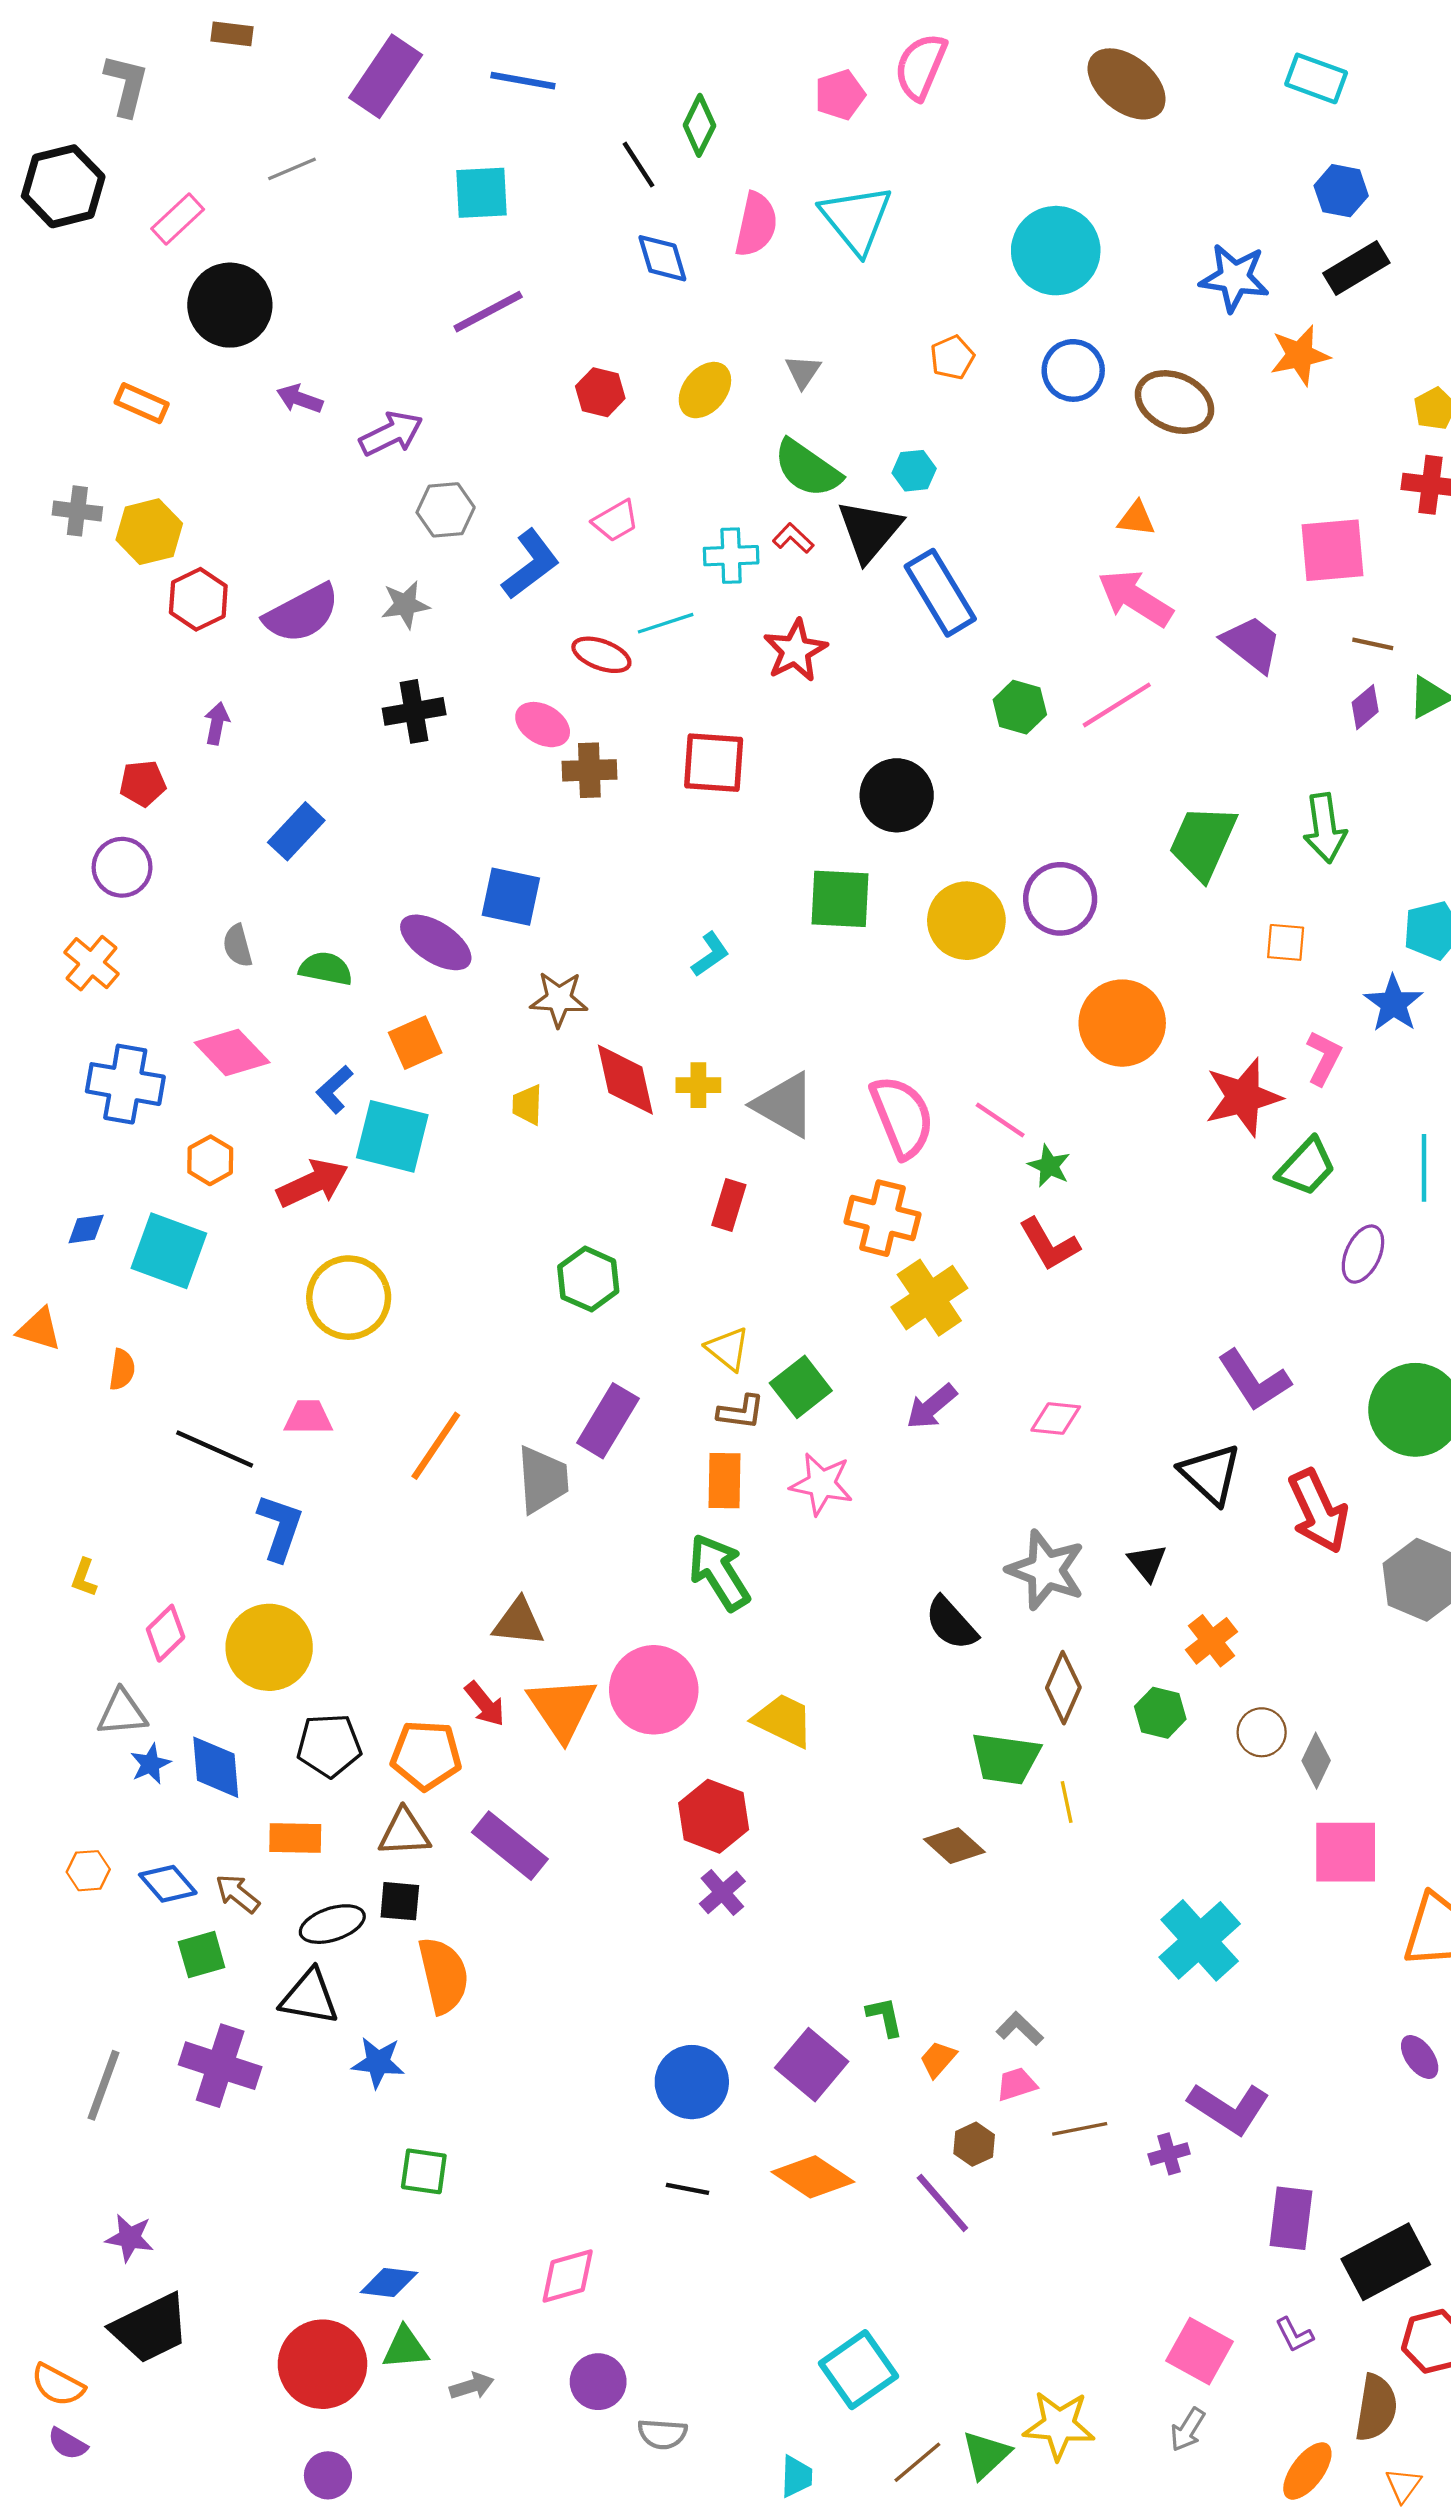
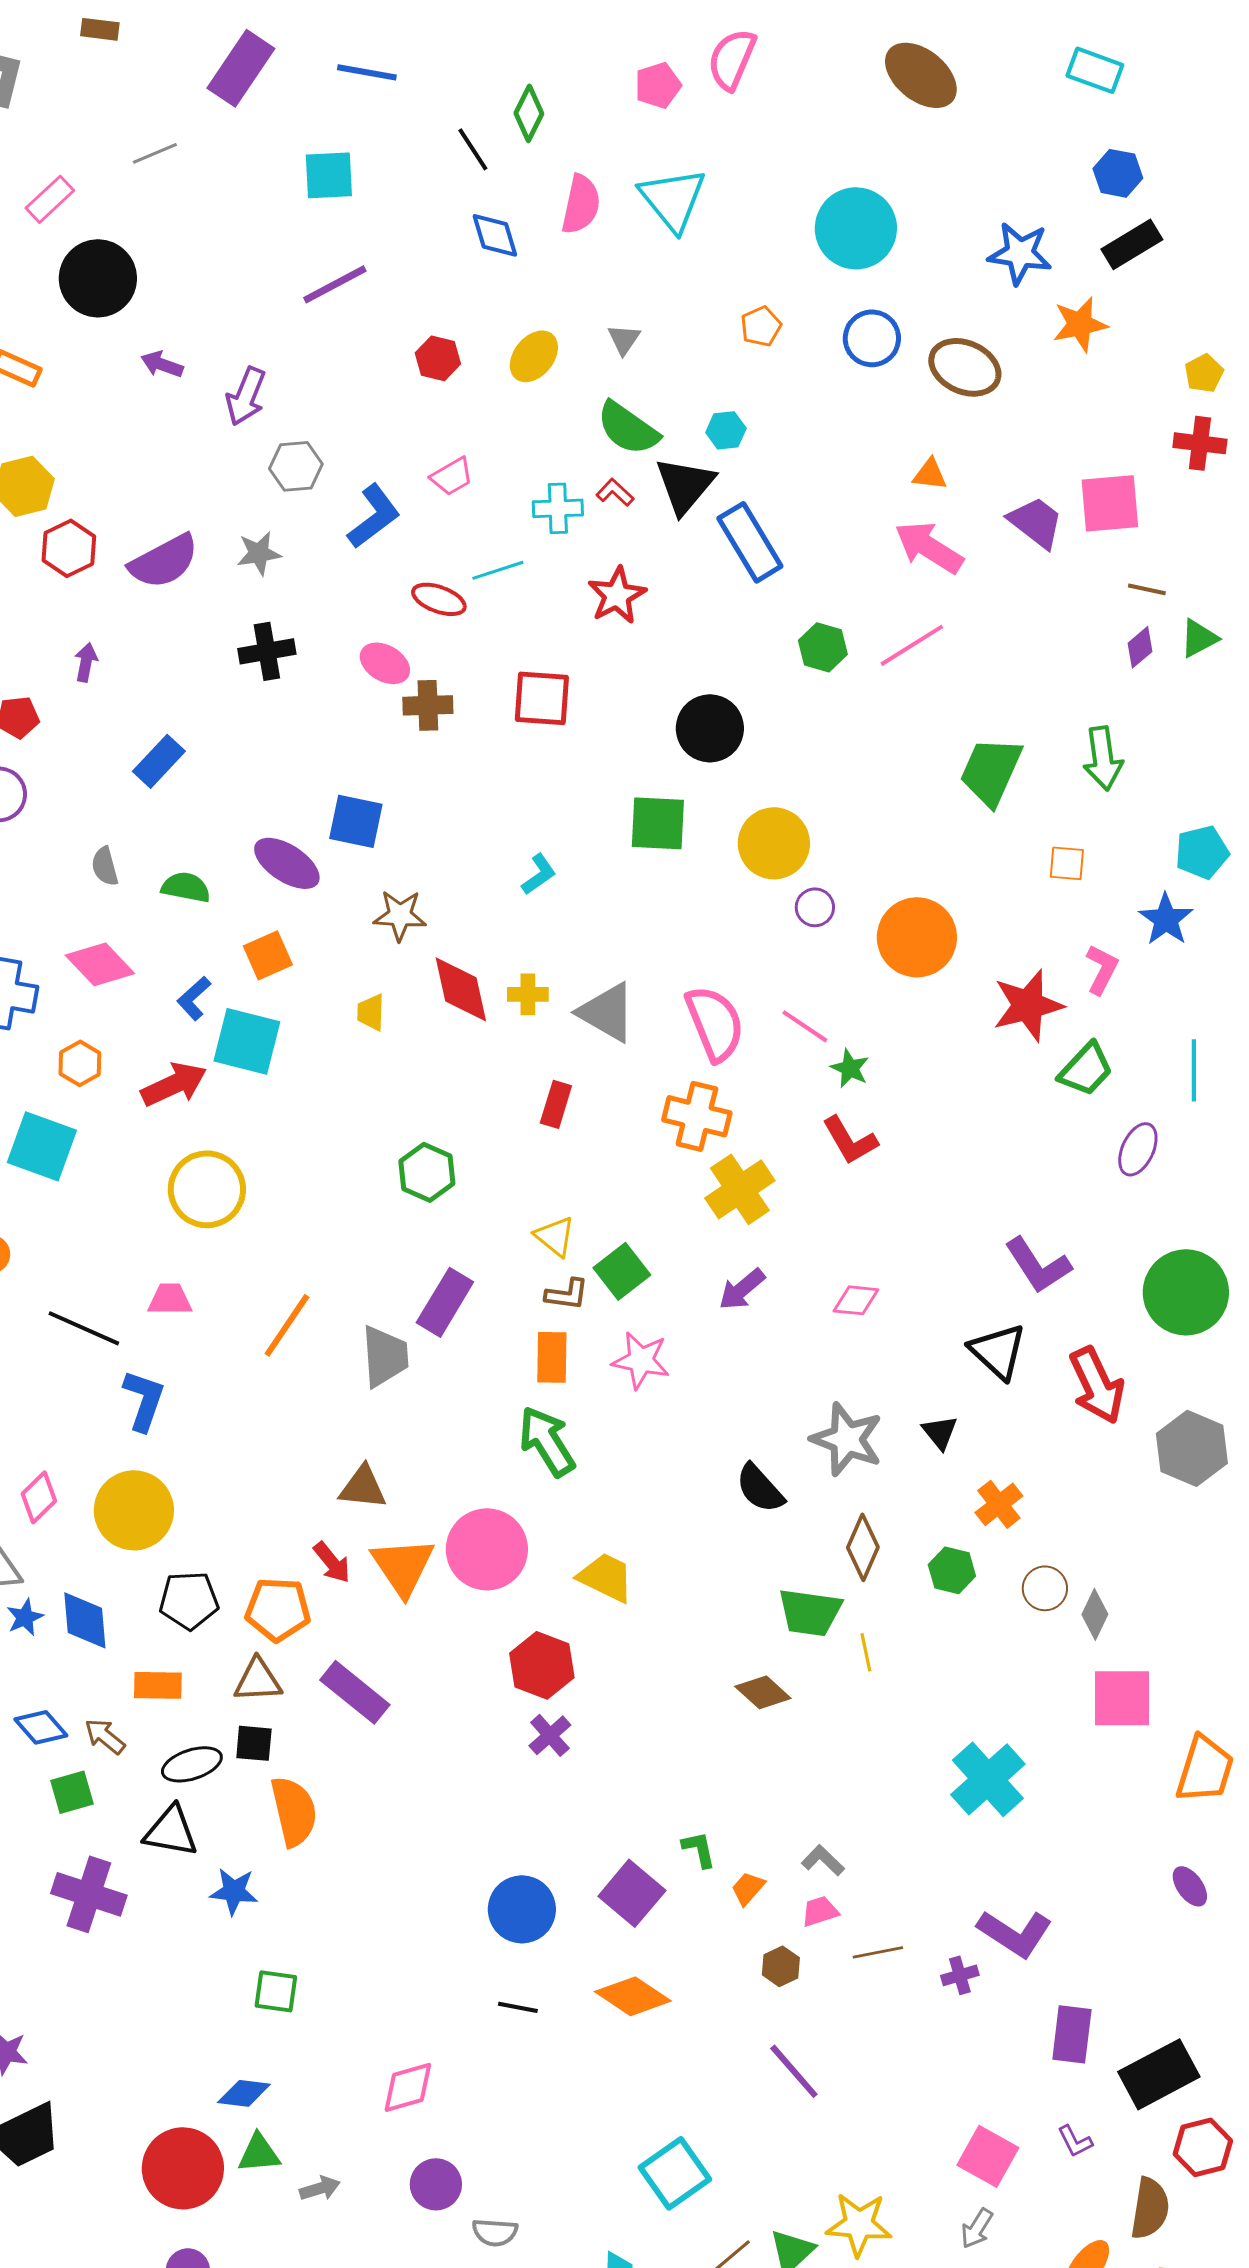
purple arrow: (391, 434) -> (246, 396), turned 138
purple trapezoid: (1252, 644) -> (1036, 522), moved
purple circle: (1060, 899) -> (815, 907), moved, size x0.6
purple line: (942, 2203) -> (794, 2071), moved

